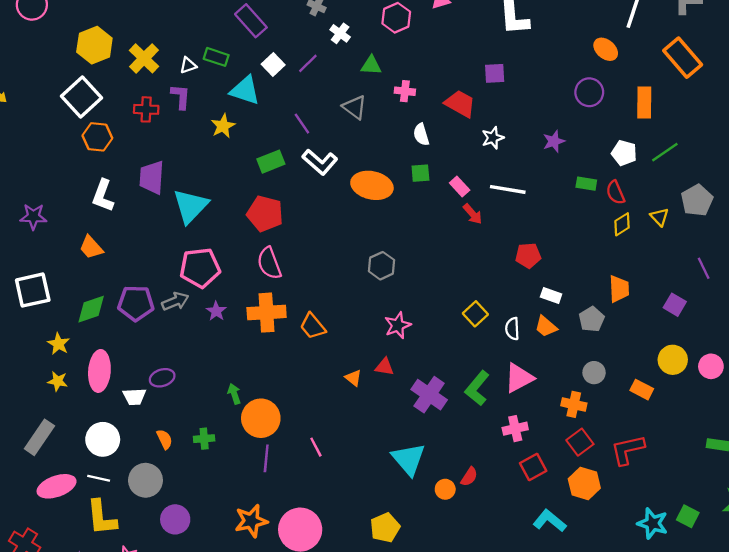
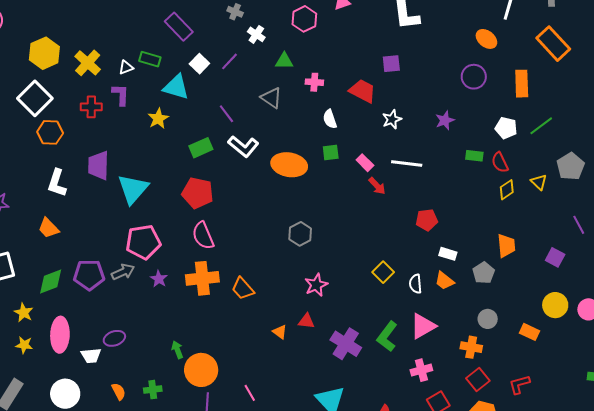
red L-shape: (628, 450) -> (519, 384), size x0.7

